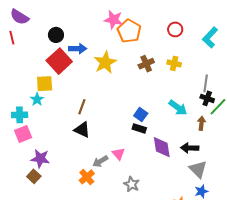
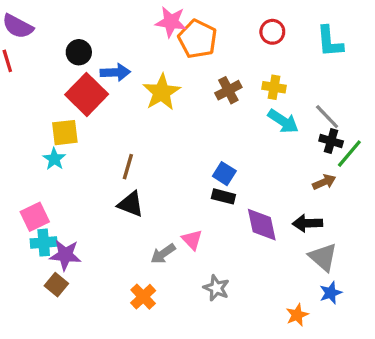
cyan L-shape: (210, 38) -> (330, 42), turned -45
gray line: (206, 83) -> (327, 117), turned -48
cyan arrow: (178, 108) -> (283, 121), moved
cyan cross: (20, 115) -> (44, 243), moved
brown arrow: (201, 123) -> (324, 182), turned 64
orange cross: (87, 177) -> (143, 297), moved

